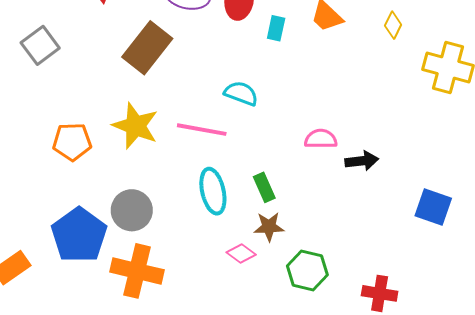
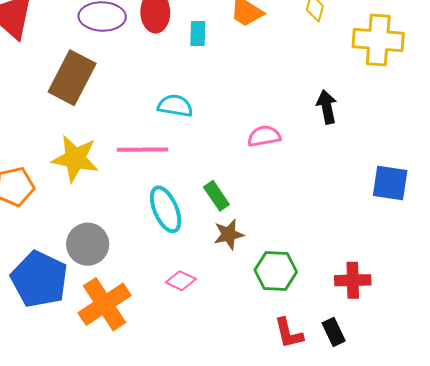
black arrow: (362, 161) -> (327, 107), moved, turned -84
pink diamond: (241, 254) -> (181, 281), moved
orange cross: (137, 271) -> (105, 304), turned -36

